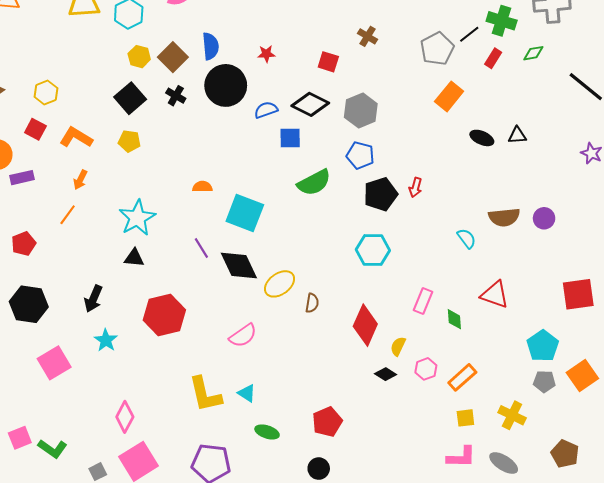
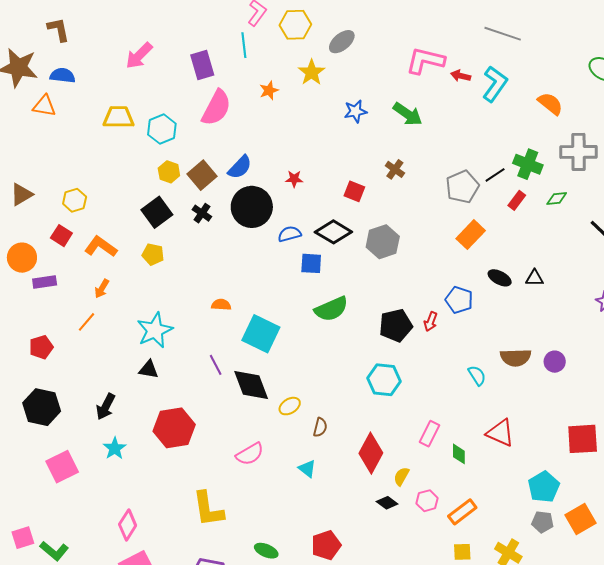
blue semicircle: (211, 46) -> (240, 167), turned 44
blue pentagon: (360, 155) -> (459, 300), moved
yellow ellipse: (280, 284) -> (290, 406), size x0.7
cyan triangle: (247, 393) -> (307, 469), moved

